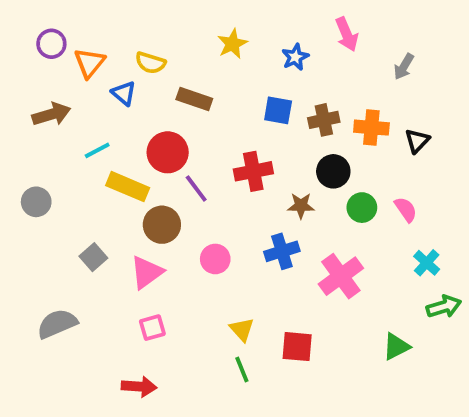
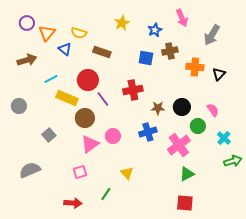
gray arrow: (404, 67) -> (212, 35), size x1.5
brown cross: (324, 120) -> (170, 51), moved
black circle: (333, 171) -> (182, 107), moved
green circle: (362, 208) -> (198, 126), moved
pink triangle: (147, 272) -> (90, 144), moved
red square: (297, 347) -> (185, 203), moved
green triangle: (396, 347) -> (187, 174), moved
green line: (242, 369) -> (106, 194), moved, turned 56

